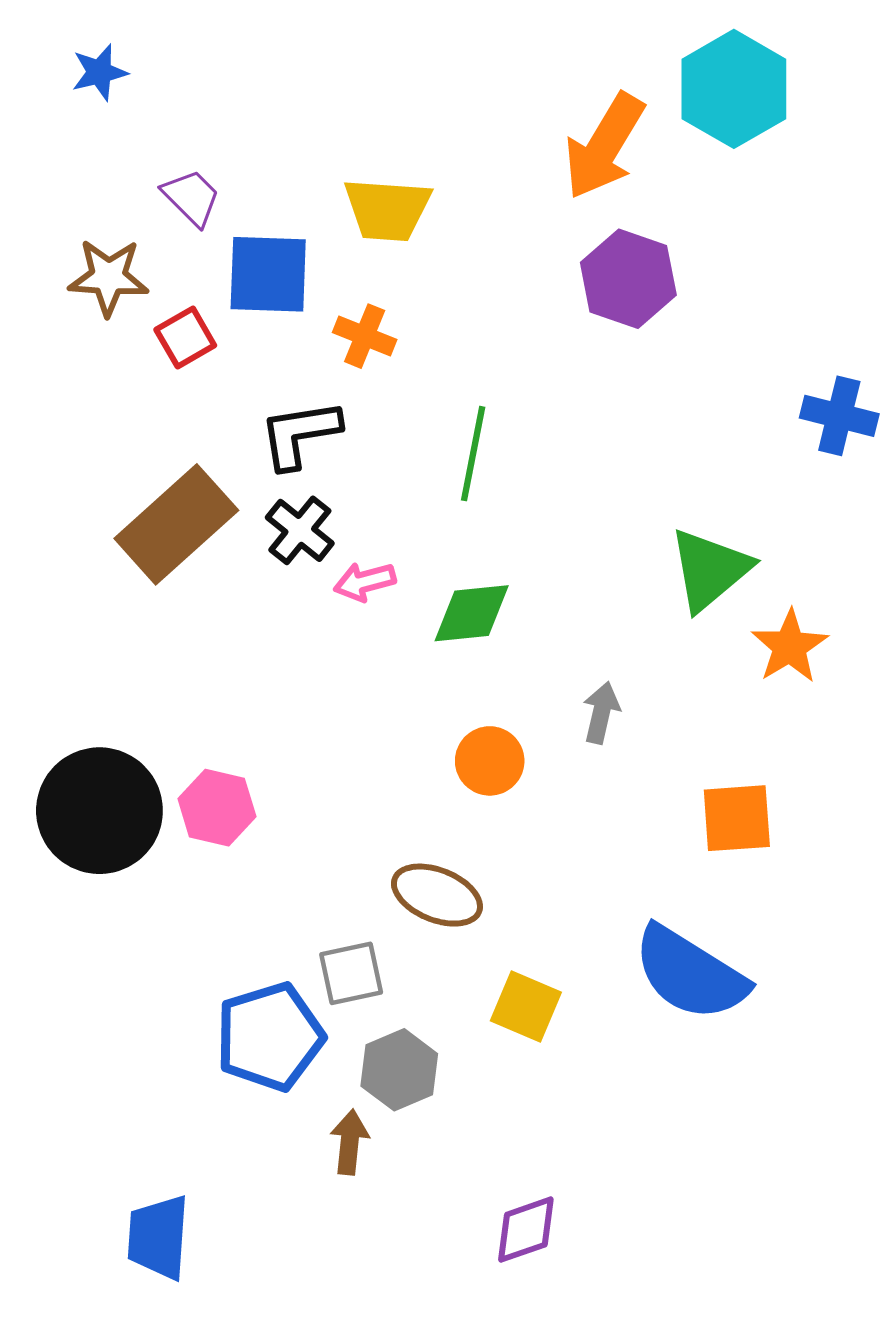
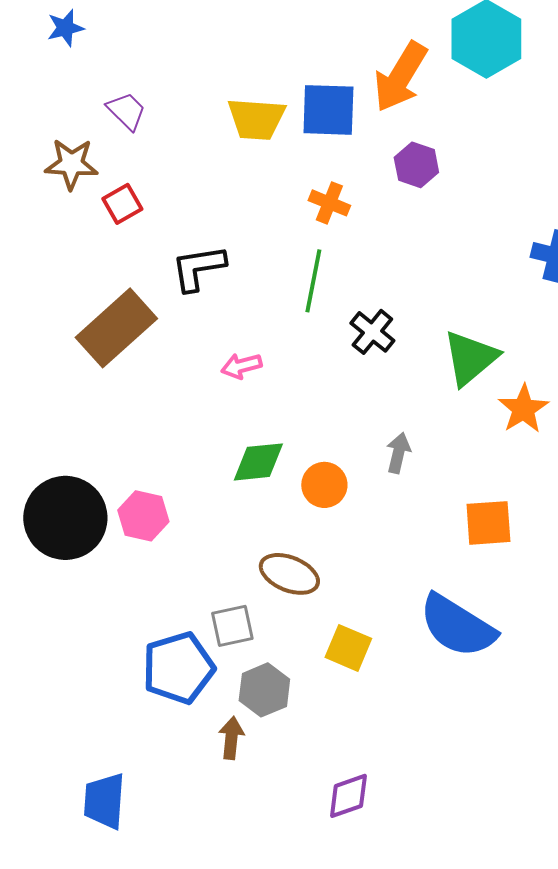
blue square: (268, 274) -> (328, 110), moved
purple hexagon: (628, 279) -> (416, 165), size x0.7
orange cross: (365, 336) -> (329, 203), moved
black cross: (300, 530) -> (372, 332), moved
green diamond: (472, 613) -> (258, 462), moved

